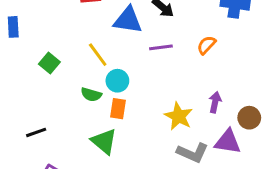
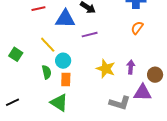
orange semicircle: (206, 45) -> (137, 28), moved
green semicircle: (91, 95) -> (47, 72), turned -112
yellow star: (179, 116) -> (106, 69), moved

